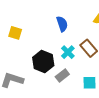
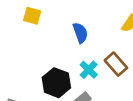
yellow square: (15, 33) -> (32, 16), moved

